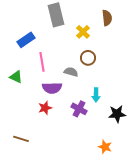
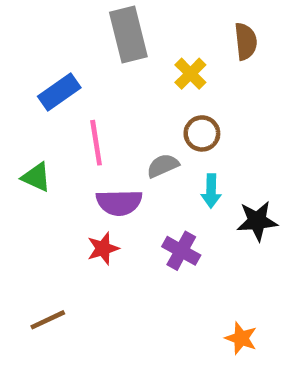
gray semicircle: (71, 72) -> (163, 166), turned -40
cyan arrow: (96, 95) -> (211, 191), moved
black star: (117, 114) -> (257, 221), moved
brown line: (21, 139) -> (48, 320), turned -42

